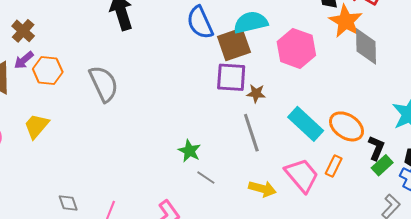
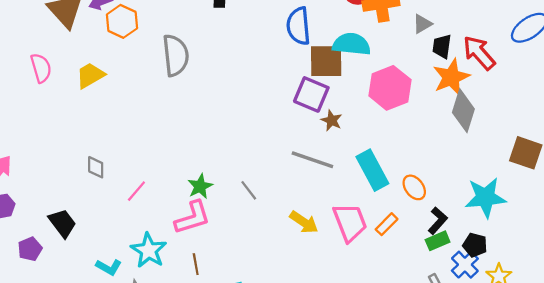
orange ellipse: (347, 126) -> (414, 187), size x0.7
gray line: (251, 133) -> (312, 160), turned -72
green star: (189, 151) -> (200, 186), moved

